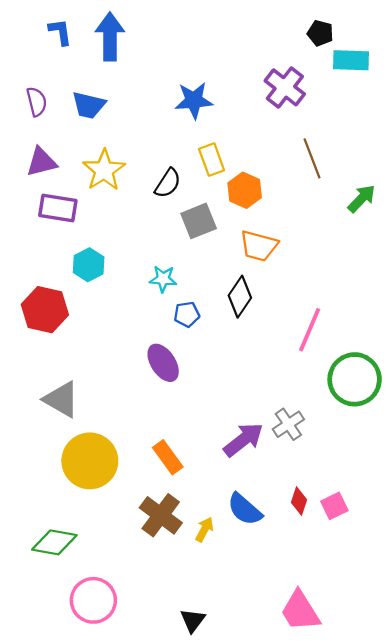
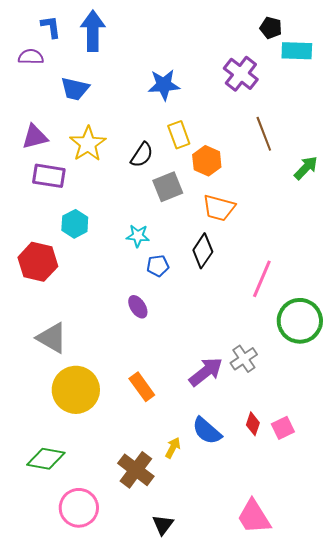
purple semicircle: (37, 102) -> (31, 57), moved, turned -75
purple ellipse: (163, 363) -> (138, 307), size x0.7
brown cross: (161, 515) -> (136, 470), moved

